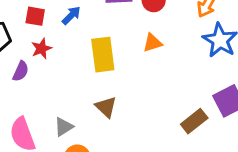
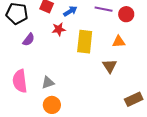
red star: (41, 49) -> (59, 29), moved
brown triangle: (106, 107) -> (110, 66), moved

